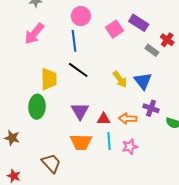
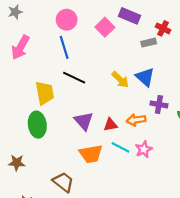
gray rectangle: (152, 50) -> (149, 43), turned -40
cyan line: (109, 141) -> (120, 147), turned -48

